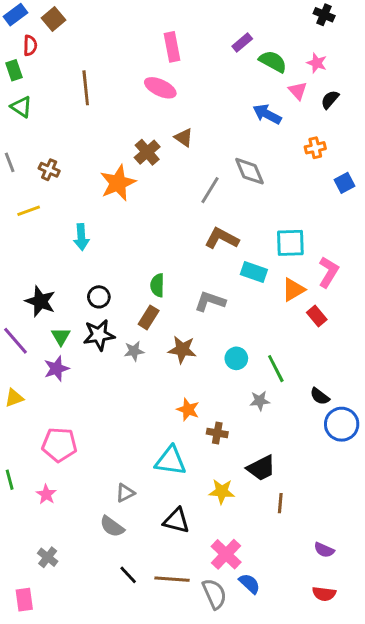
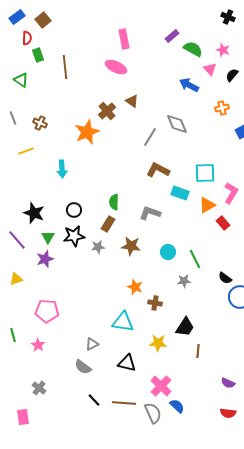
green rectangle: (14, 70) -> (38, 55), moved
black trapezoid: (261, 468) -> (185, 327), turned -30

